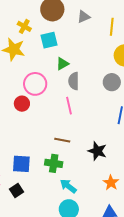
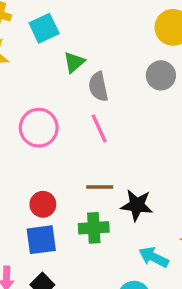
pink circle: (35, 84) -> (39, 128), moved
red circle: (22, 104) -> (43, 204), moved
black star: (97, 151) -> (137, 205), moved
cyan arrow: (68, 186) -> (154, 257), moved

